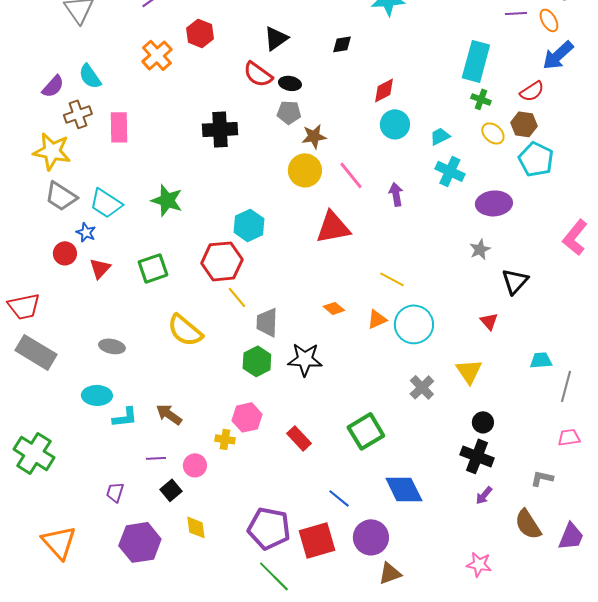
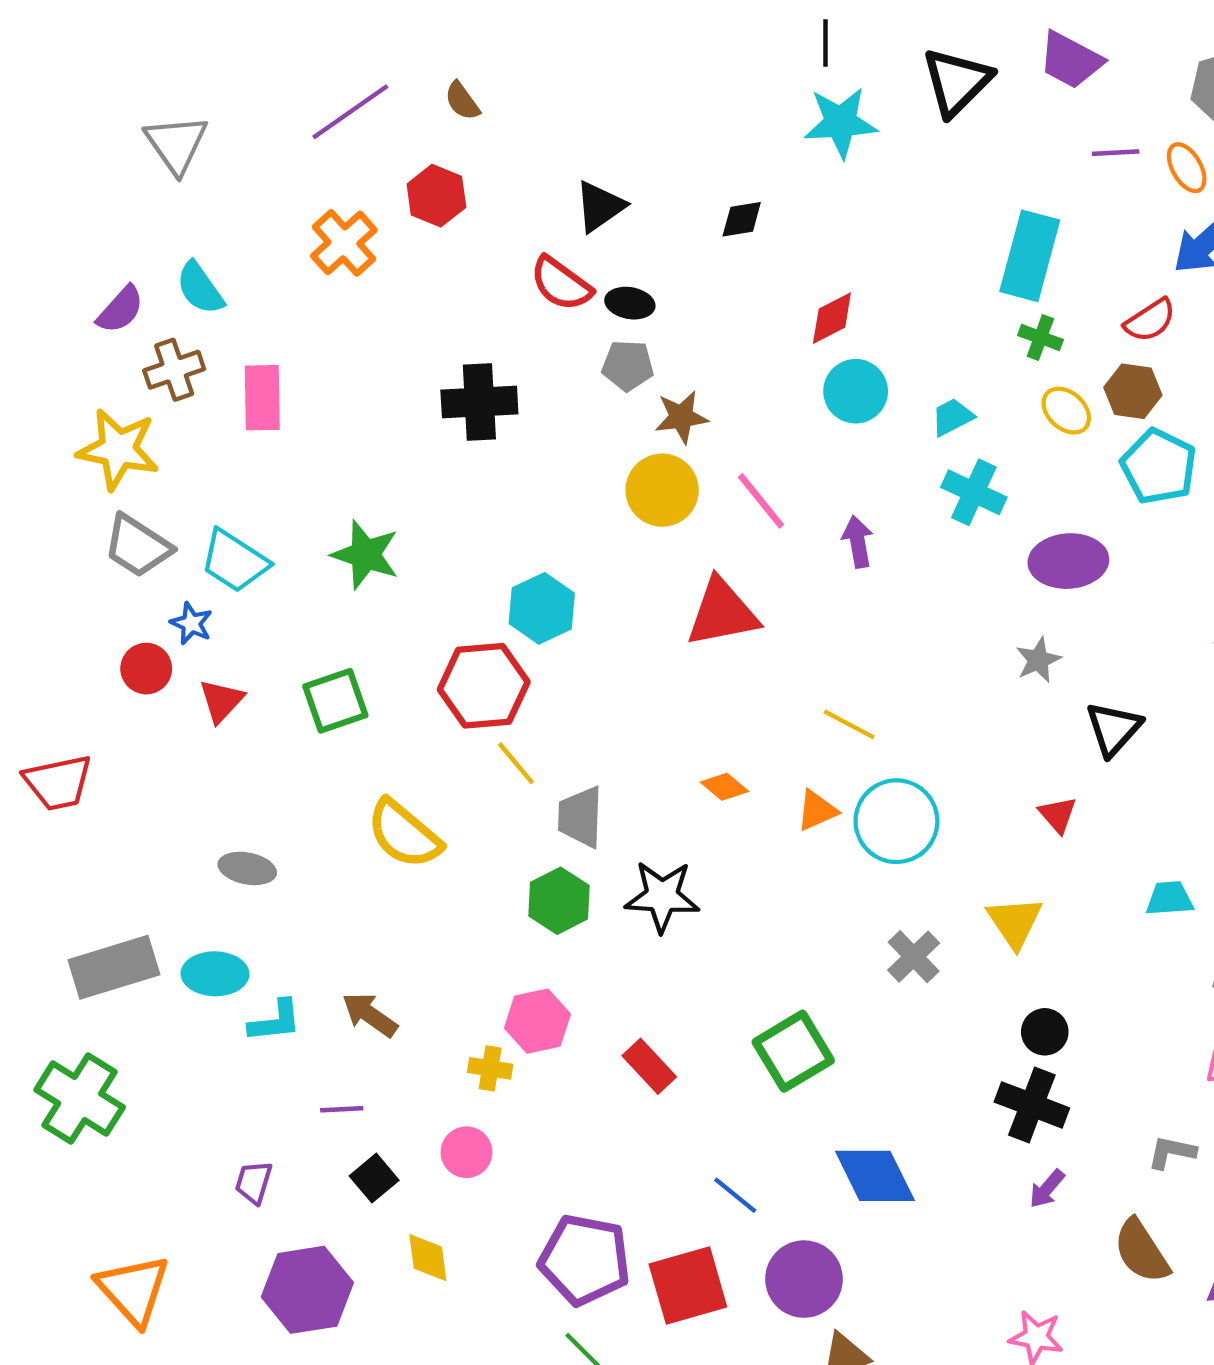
gray rectangle: (36, 352) -> (114, 967), moved, turned -48
pink circle: (195, 465) -> (466, 1152), moved

